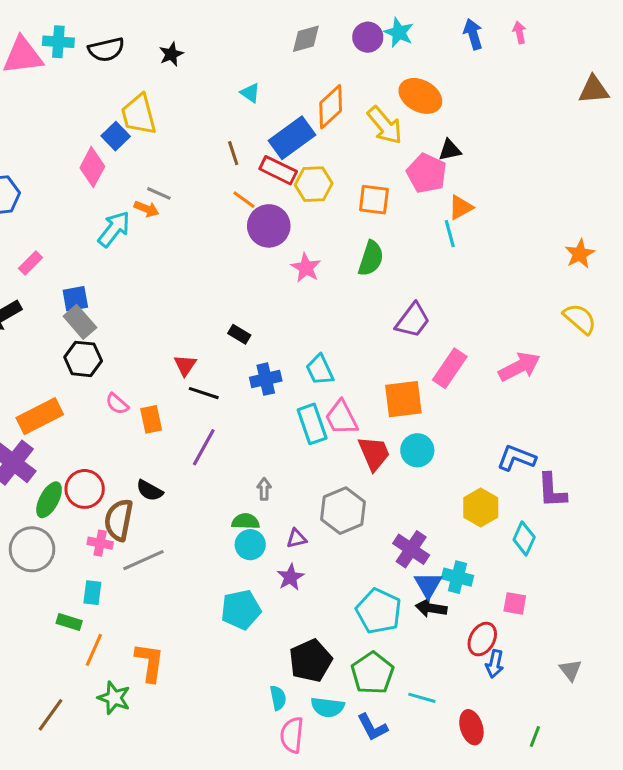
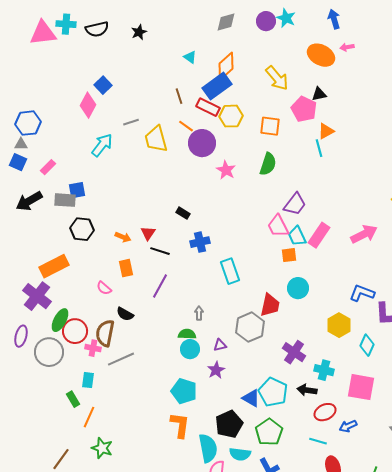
pink arrow: (519, 32) -> (347, 47), moved, turned -88
orange ellipse: (420, 96) -> (321, 55), moved
orange diamond: (331, 107) -> (226, 66), moved
yellow trapezoid: (139, 115) -> (156, 139), moved
gray line: (159, 193) -> (131, 122), turned -42
orange arrow: (147, 209) -> (123, 237), moved
gray rectangle: (80, 322) -> (65, 200), moved, turned -45
cyan trapezoid: (320, 370) -> (297, 236), moved
orange square: (403, 399) -> (289, 255), size x0.6
pink semicircle: (117, 404) -> (104, 288), moved
pink trapezoid: (341, 418) -> (278, 226), moved
red trapezoid: (374, 453) -> (270, 305), moved, turned 35
red circle: (85, 489) -> (75, 331), moved
blue triangle: (428, 585) -> (251, 398), moved, turned -30
pink square: (515, 603) -> (361, 387), size x1.8
cyan pentagon: (241, 610) -> (184, 391), turned 30
green rectangle: (69, 622) -> (73, 399), turned 42
red ellipse: (482, 639) -> (325, 412), moved, turned 35
orange L-shape: (150, 662) -> (180, 425), moved
blue arrow: (495, 664) -> (348, 426), turned 54
cyan semicircle: (278, 698) -> (208, 448), size x1.8
cyan line: (422, 698) -> (318, 441), moved

